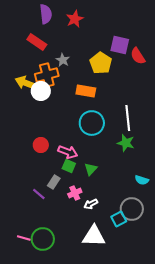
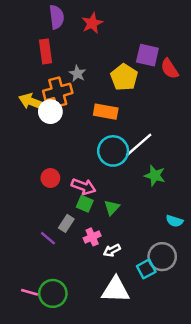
red rectangle: (37, 42) -> (45, 51), turned 48
white line: (128, 118) -> (139, 145), moved, turned 55

